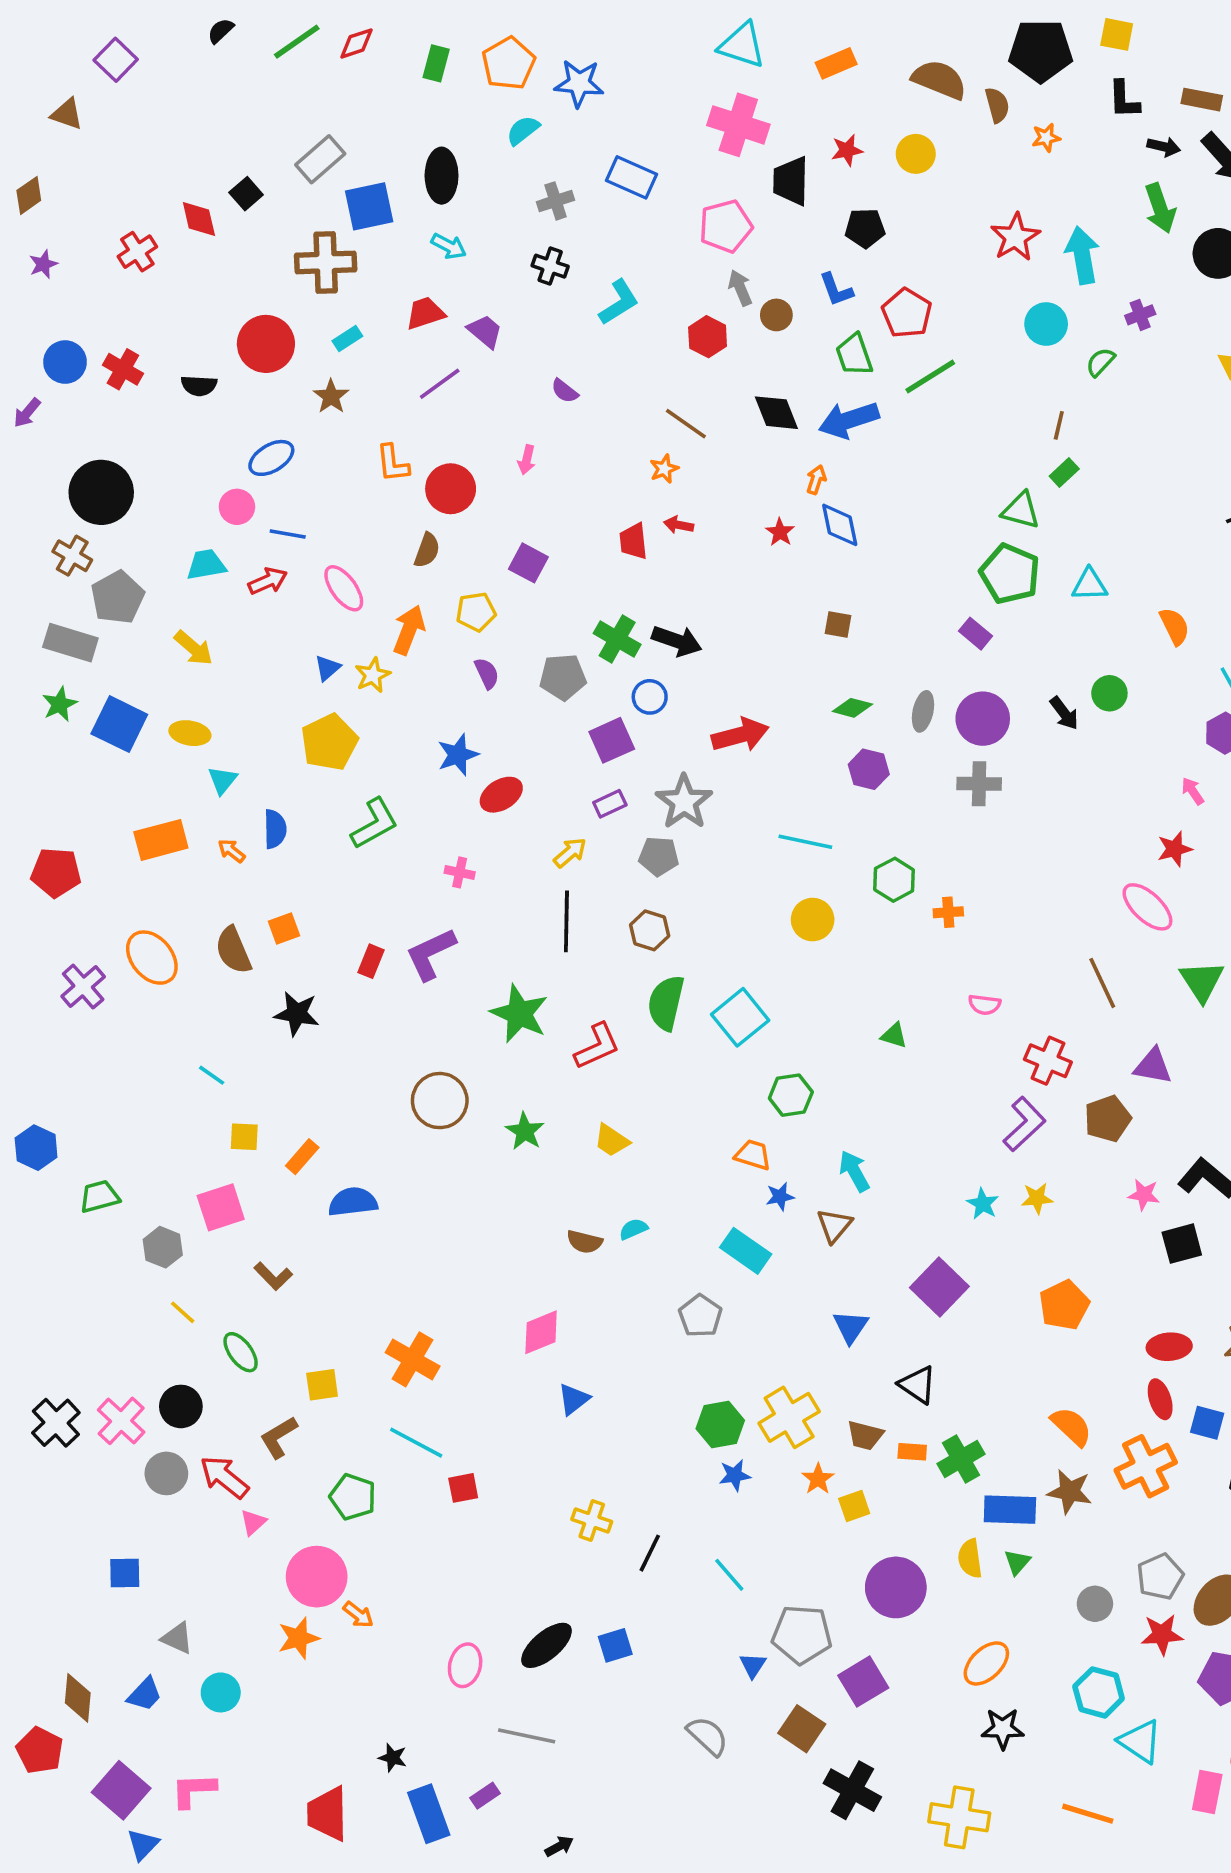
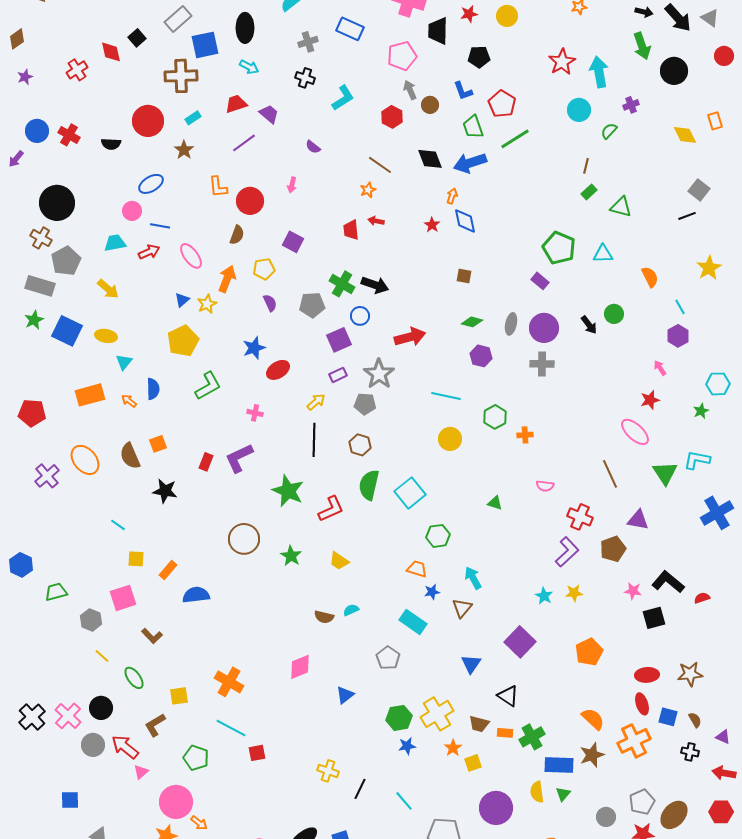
green triangle: (1021, 510) -> (621, 207), moved
blue triangle: (574, 1399) -> (345, 695), moved
brown star: (1070, 1492) -> (592, 755), turned -30

